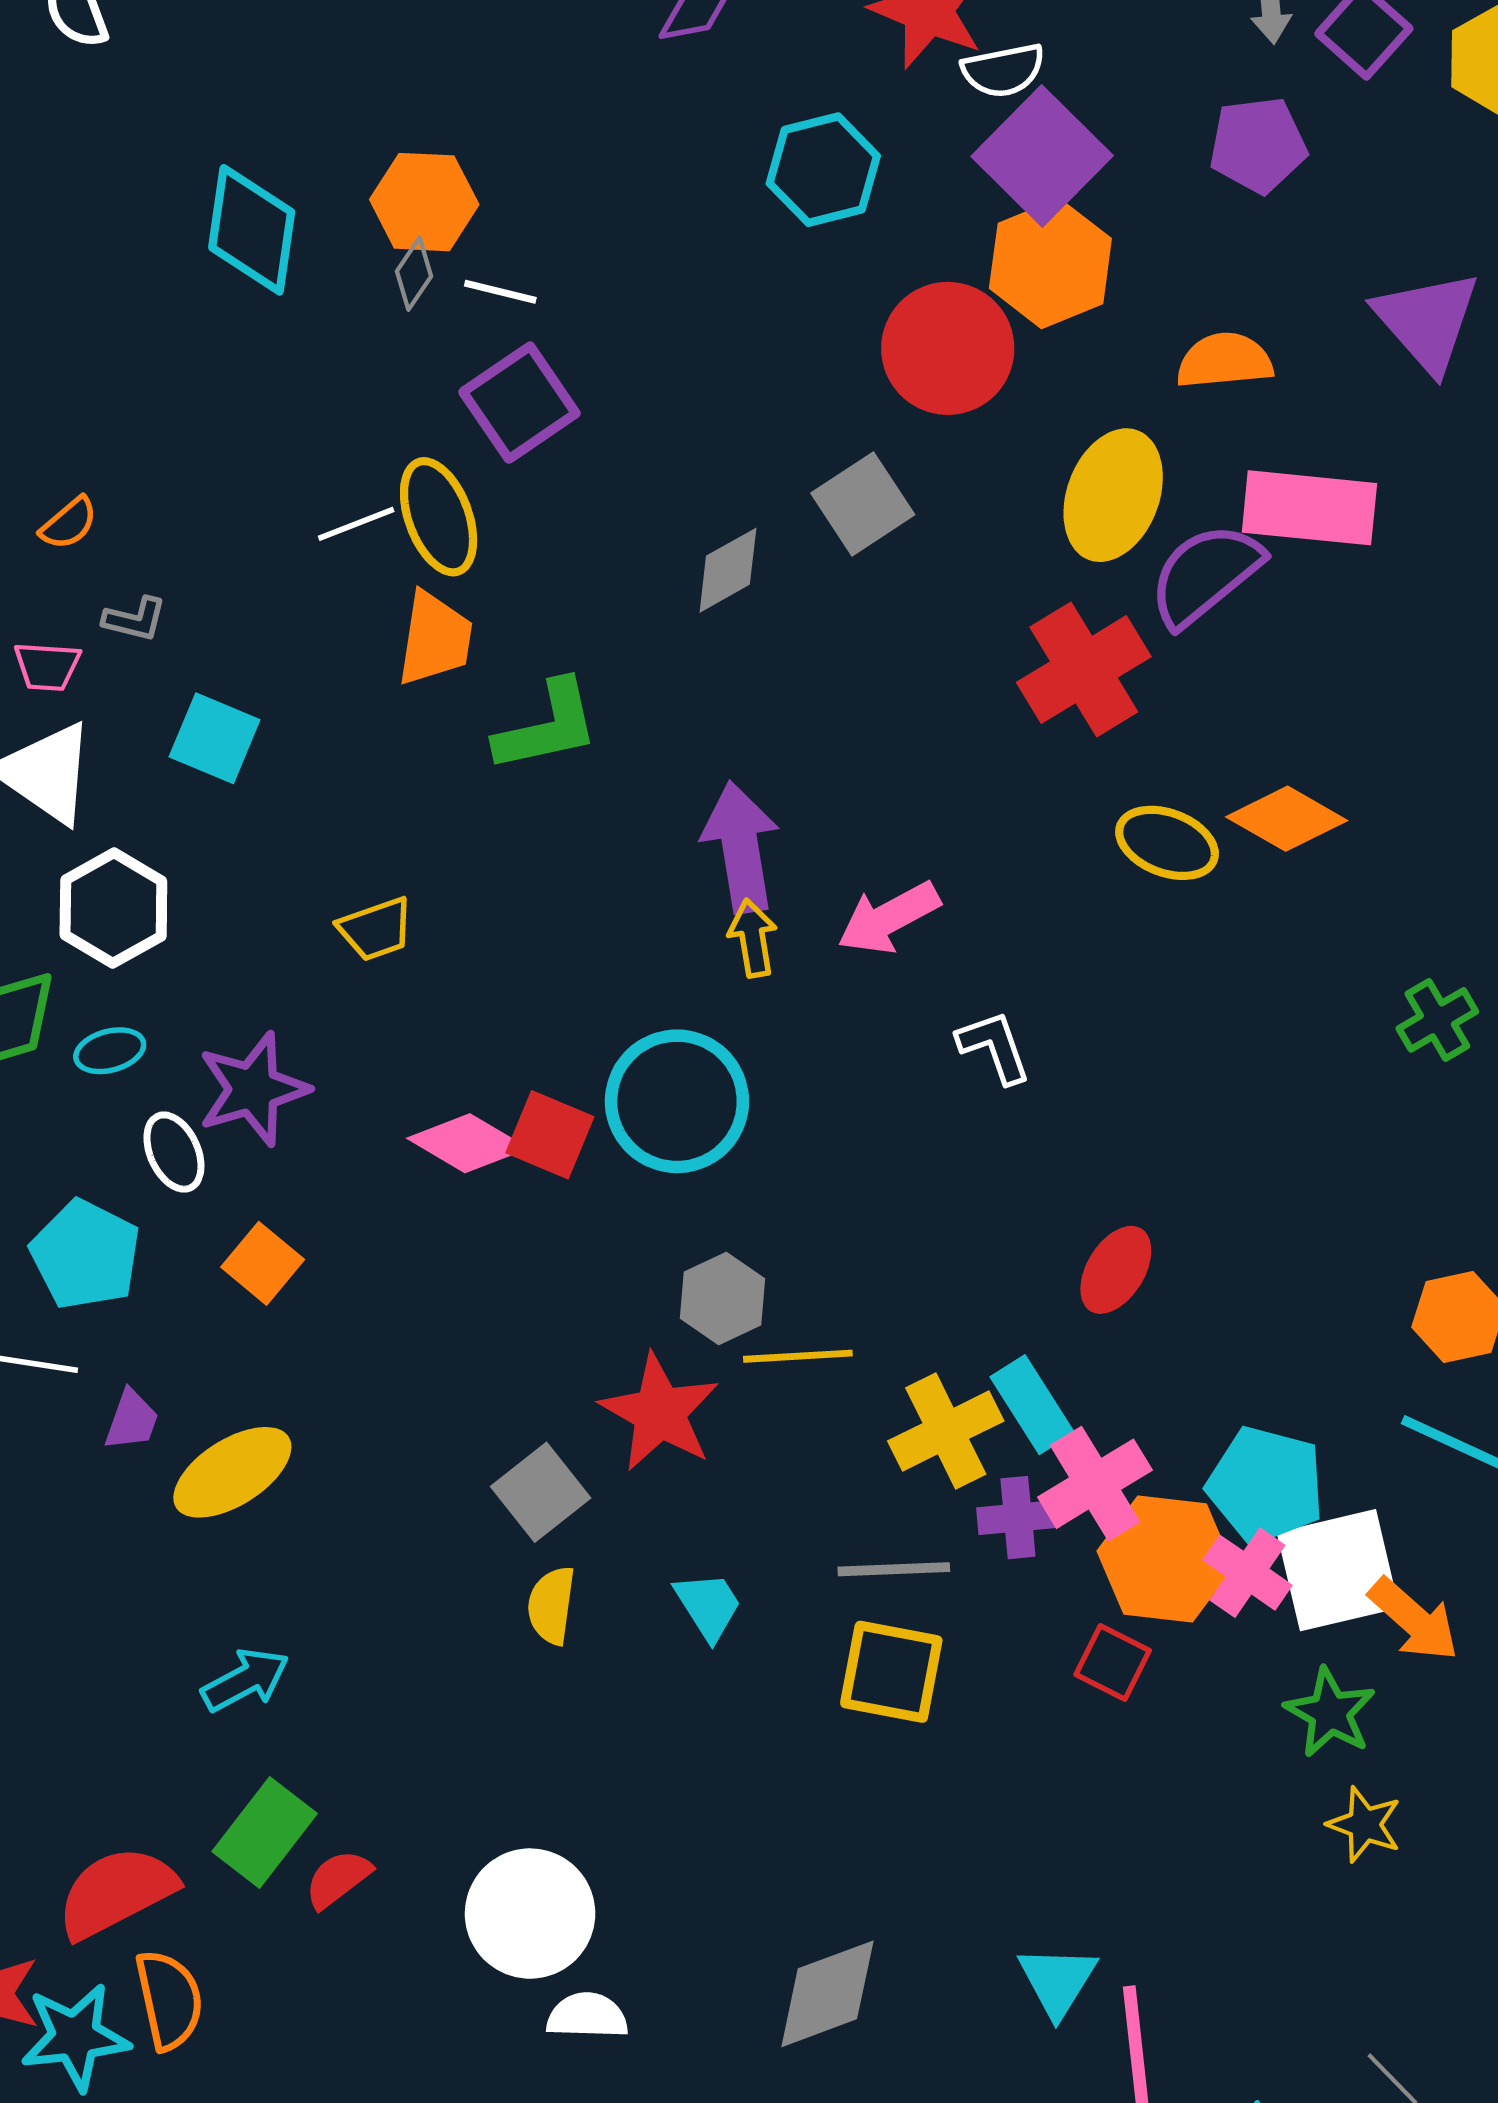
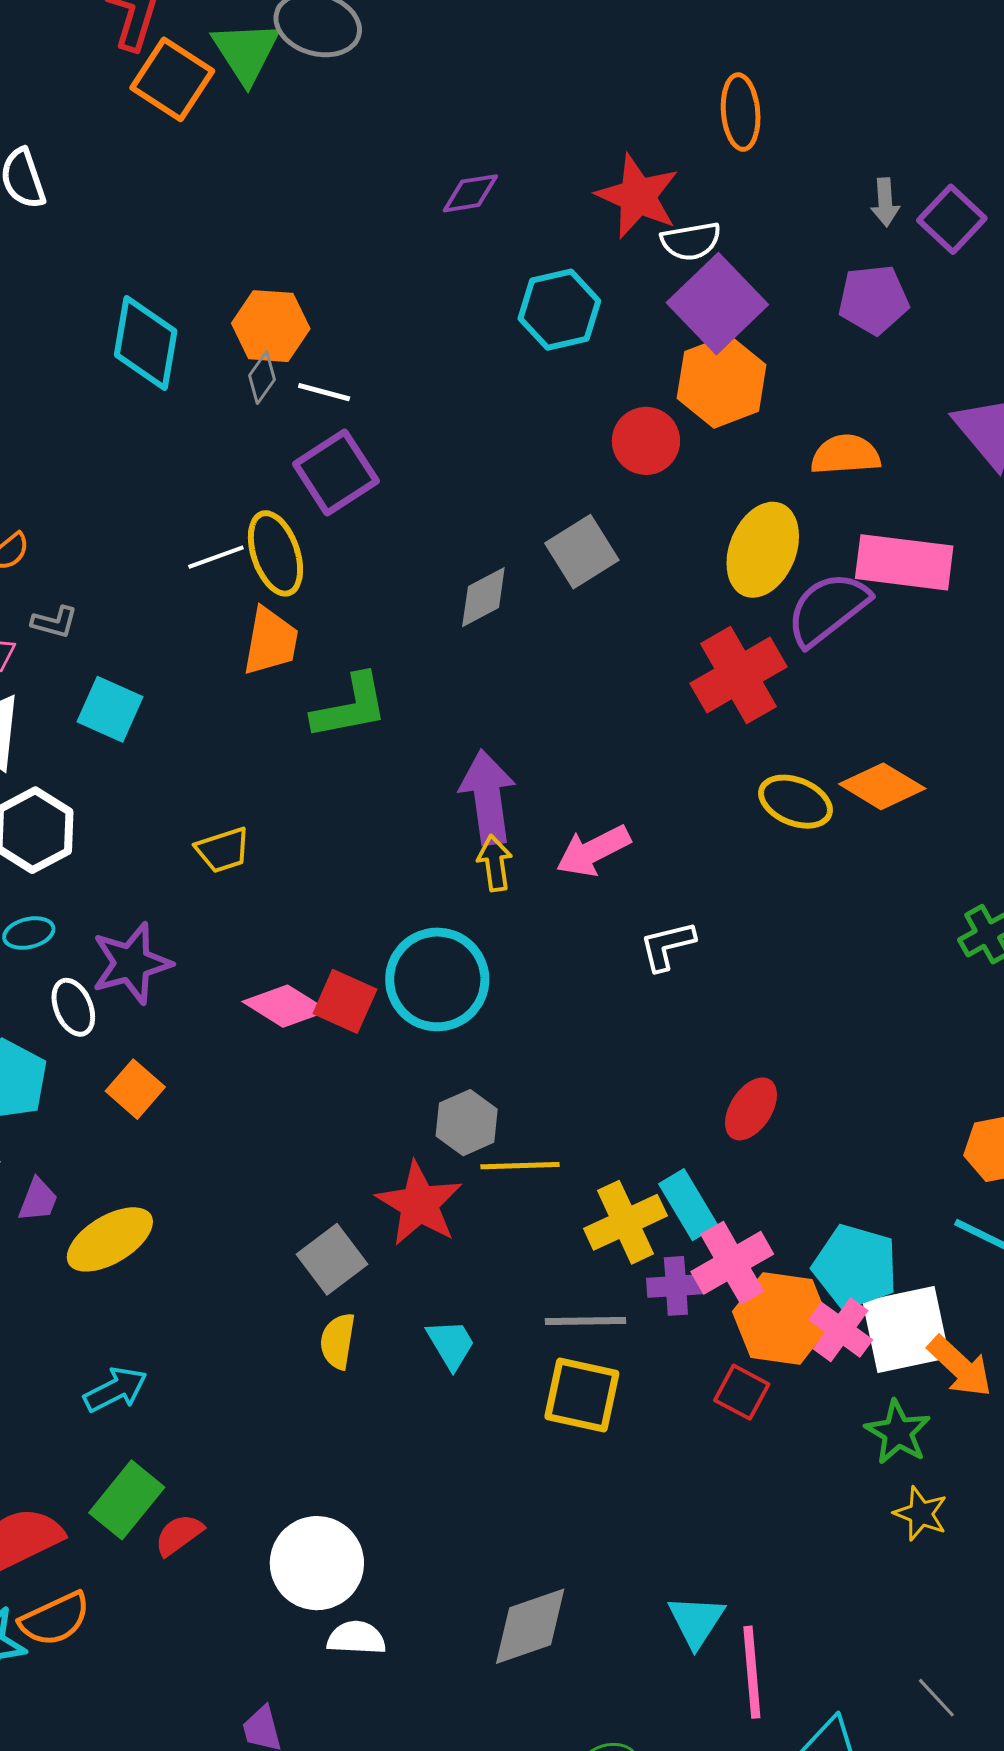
red circle: (948, 348) -> (646, 441), size x0.7
white L-shape: (994, 1047) -> (667, 946), turned -86
orange semicircle: (169, 2000) -> (55, 1619), turned 76

